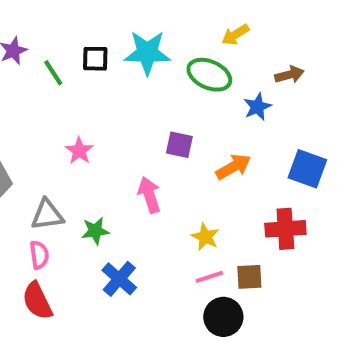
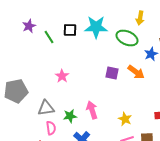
yellow arrow: (235, 35) -> (140, 18), turned -48
orange arrow: (233, 167) -> (136, 72), moved, turned 66
pink arrow: (149, 195) -> (92, 110), moved
pink semicircle: (39, 255) -> (51, 128), moved

